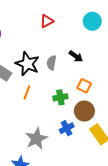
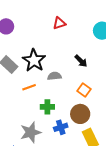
gray semicircle: (51, 63) -> (54, 76), moved, turned 64
orange line: (27, 92) -> (29, 87), turned 40
green cross: (60, 97) -> (47, 107), moved

